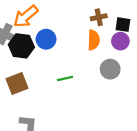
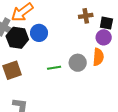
orange semicircle: (94, 40) -> (98, 57), moved
gray circle: (110, 69) -> (78, 63), moved

